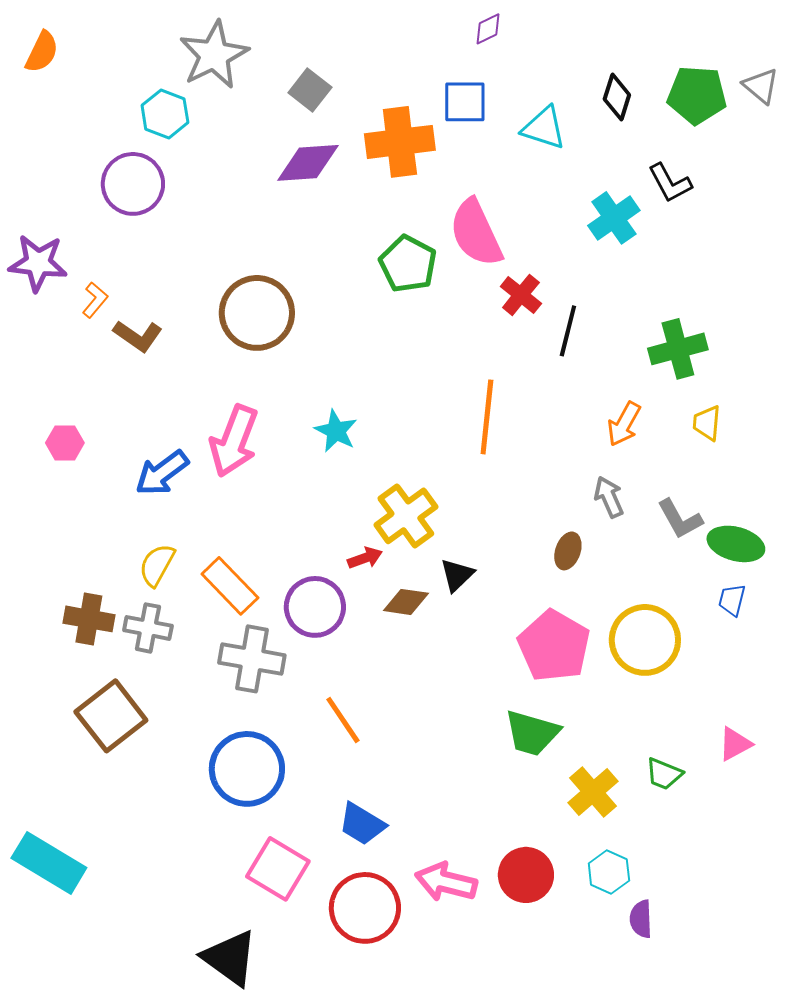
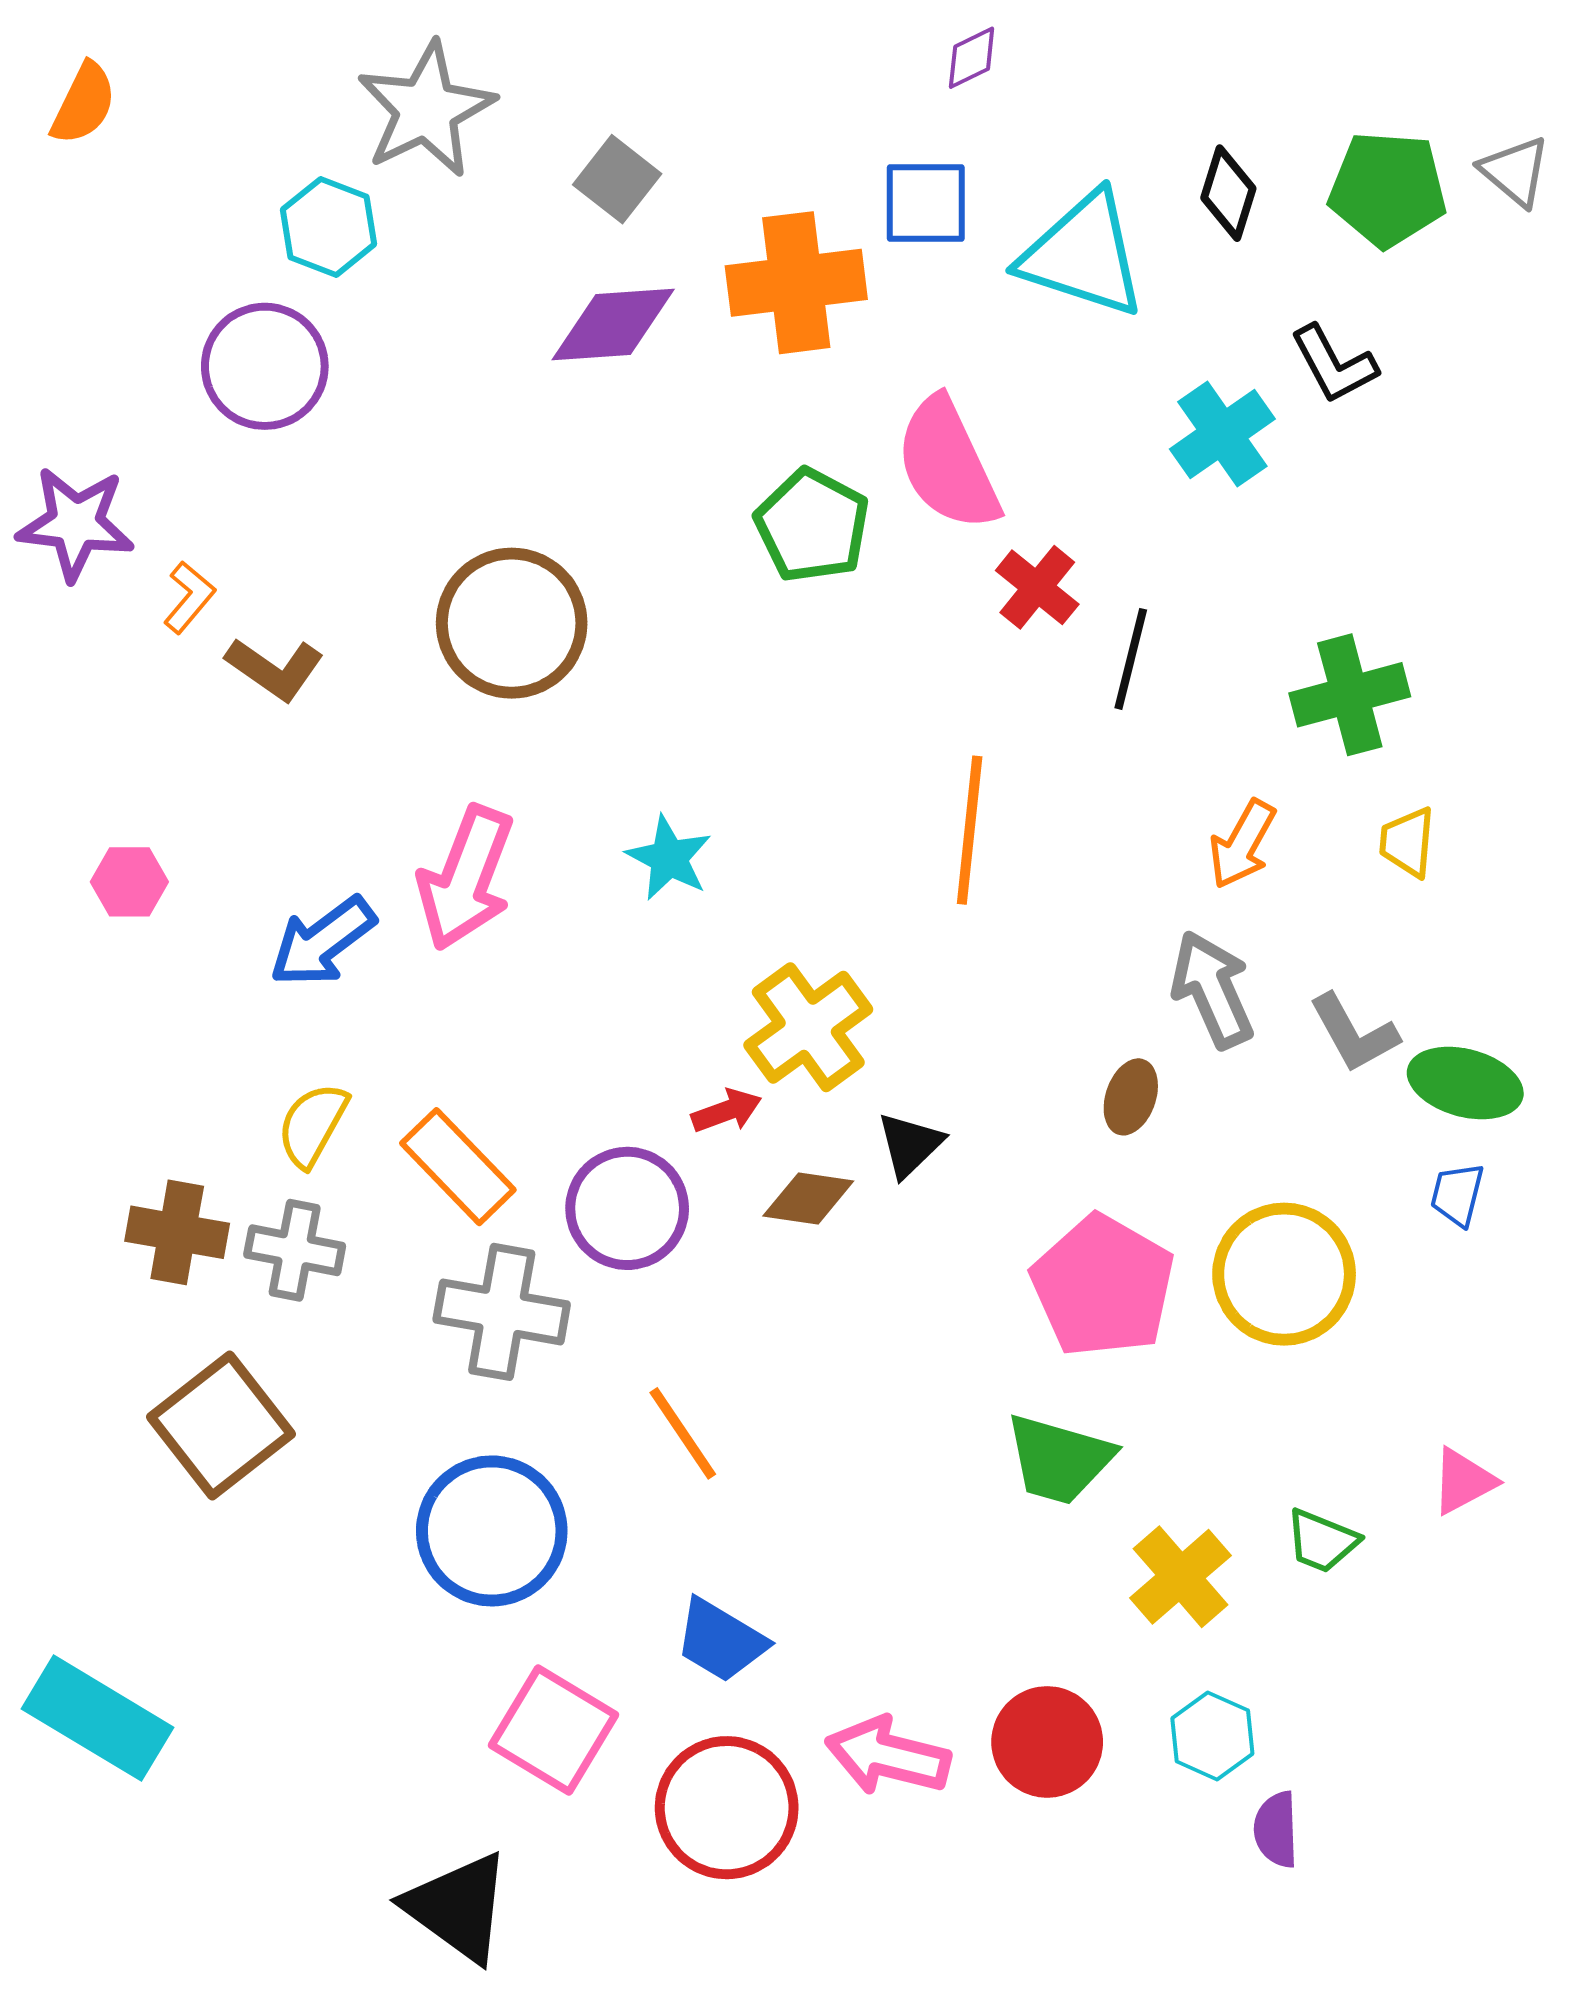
cyan triangle: (544, 128) -> (1083, 255), size x1.5
gray arrow: (609, 497) -> (1212, 989), size x1.4

